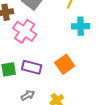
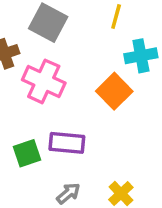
orange square: (65, 64) -> (114, 91), moved

